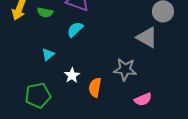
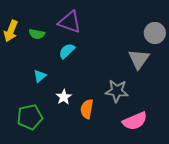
gray triangle: (147, 37) -> (139, 59), turned 35
pink semicircle: (143, 99) -> (135, 121), size x1.4

